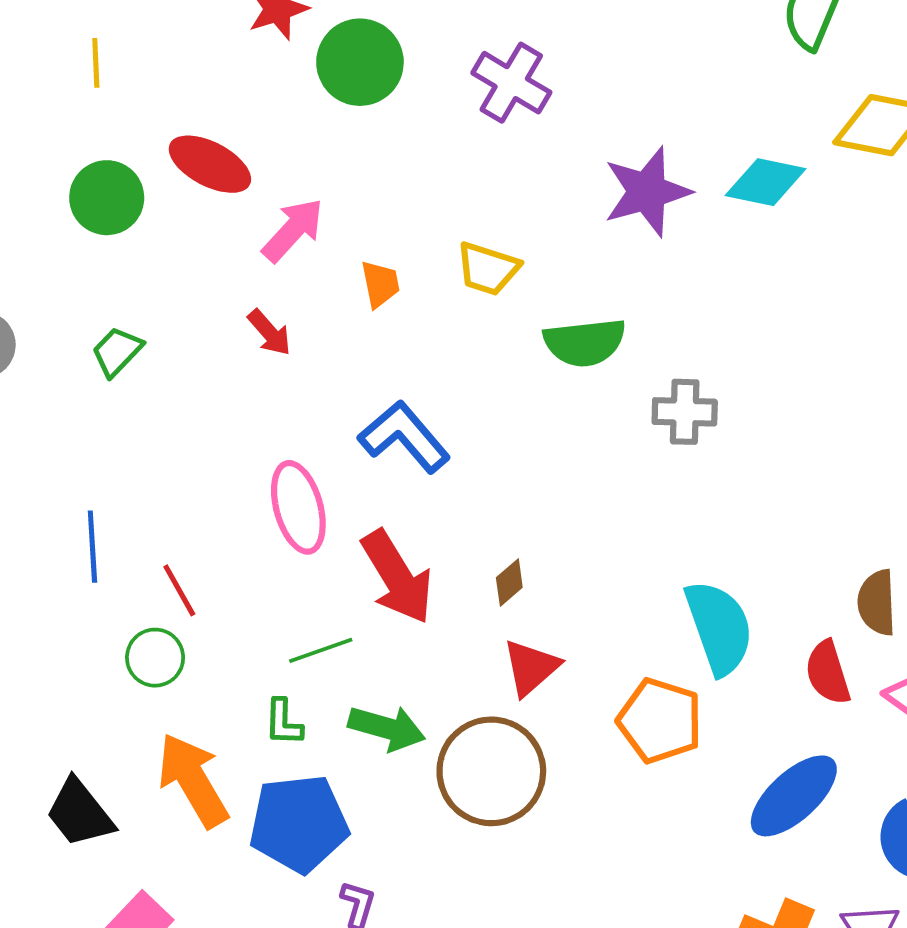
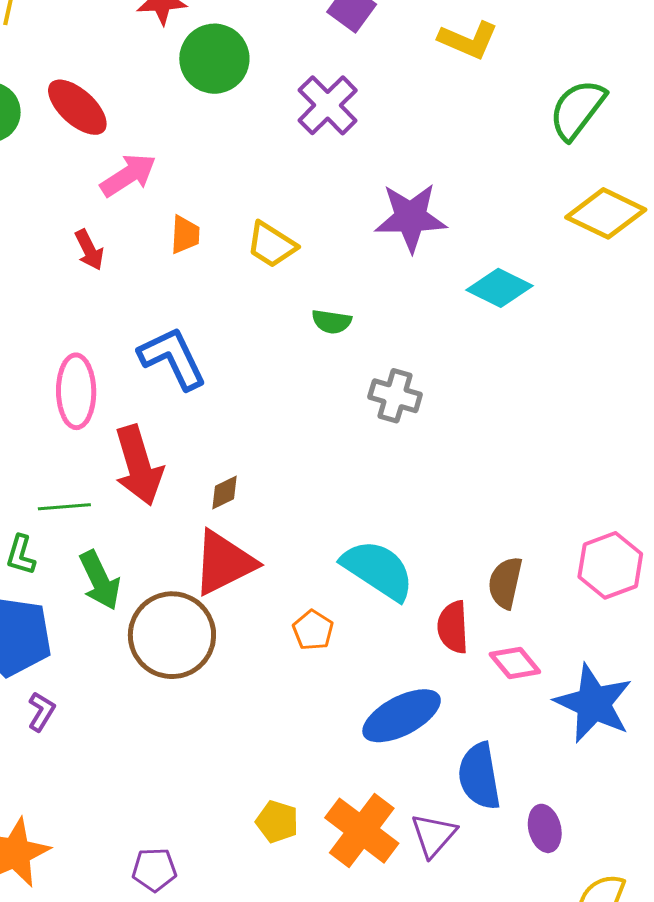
cyan diamond: (766, 182) -> (499, 288), moved
green semicircle: (585, 342) -> (332, 322), size x0.6
cyan semicircle: (719, 627) -> (378, 570), turned -52
red triangle: (531, 667) -> (224, 563), size x1.4
orange pentagon: (660, 721) -> (313, 630), size x0.6
green arrow: (387, 728) -> (100, 580), turned 34

